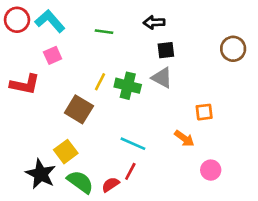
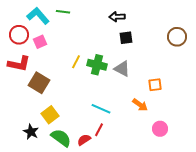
red circle: (17, 20) -> (19, 35), moved
green line: (104, 32) -> (63, 12), moved
gray triangle: (162, 78) -> (122, 69), moved
brown square: (79, 109) -> (39, 83), moved
black star: (41, 174) -> (31, 132), size x0.7

